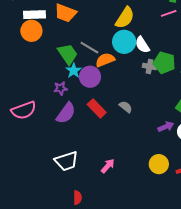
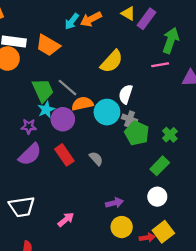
cyan circle: (124, 42) -> (107, 112), moved
white semicircle: (142, 45) -> (126, 94), turned 42
green pentagon: (164, 63) -> (137, 133), moved
purple arrow: (166, 127) -> (114, 203), moved

